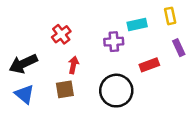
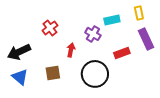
purple cross: (114, 42) -> (93, 34), turned 35
purple rectangle: (179, 48) -> (146, 39), size x1.5
red arrow: (73, 65) -> (71, 50), moved

